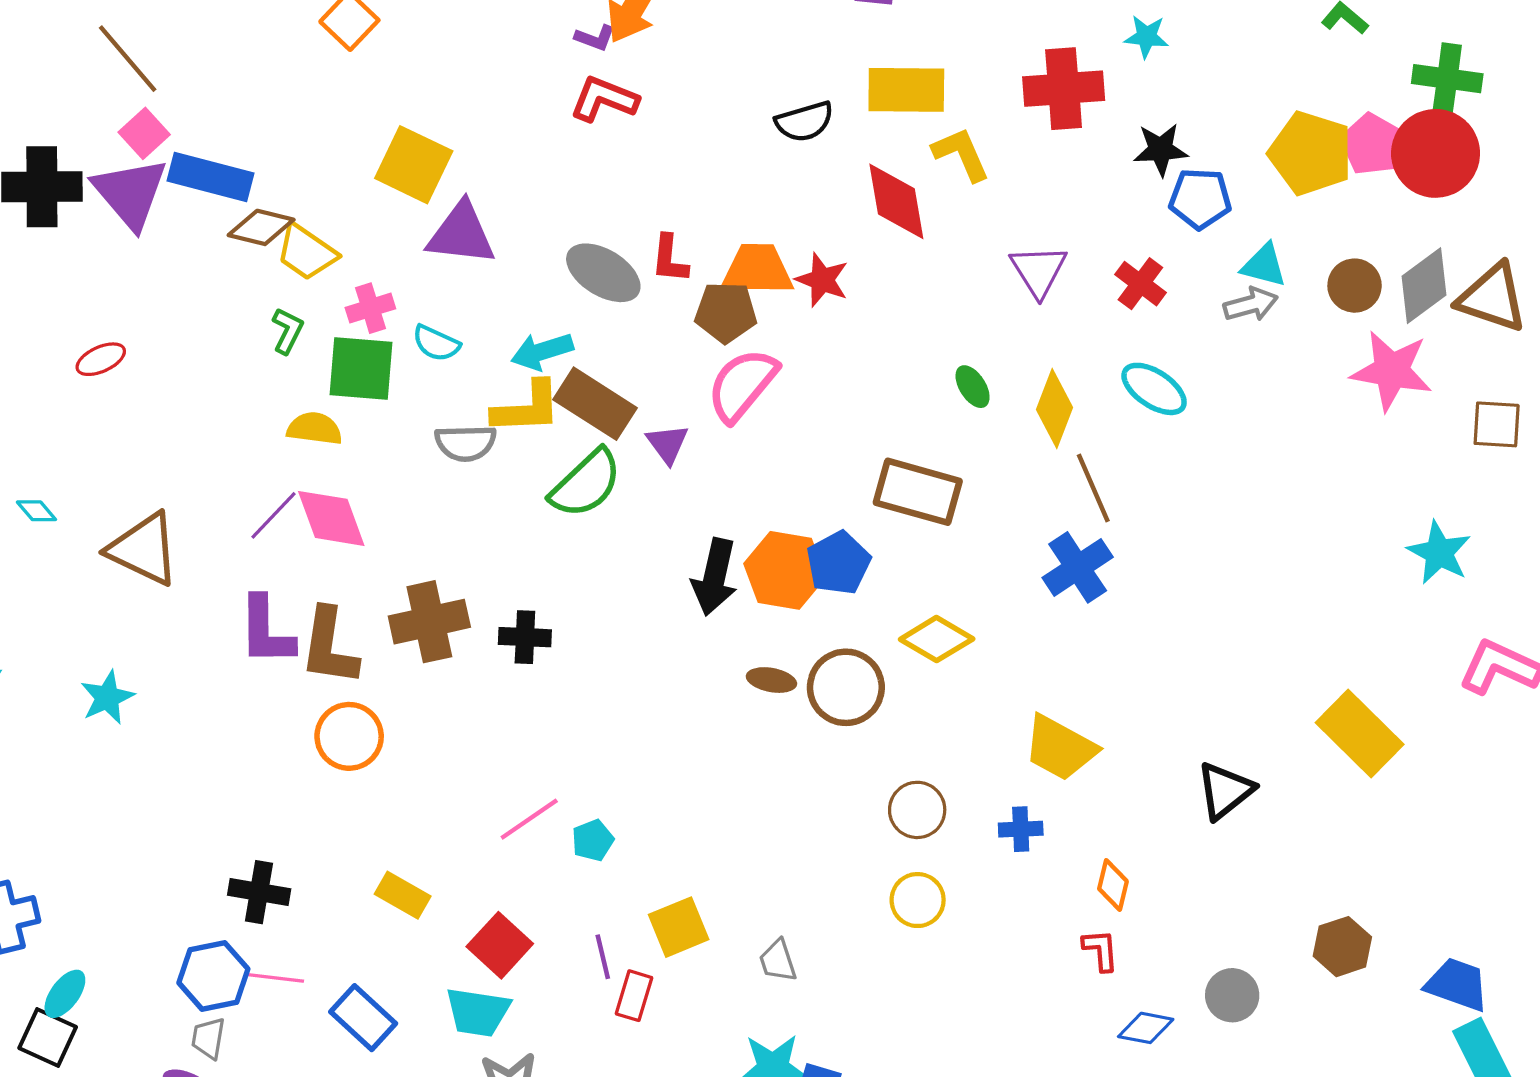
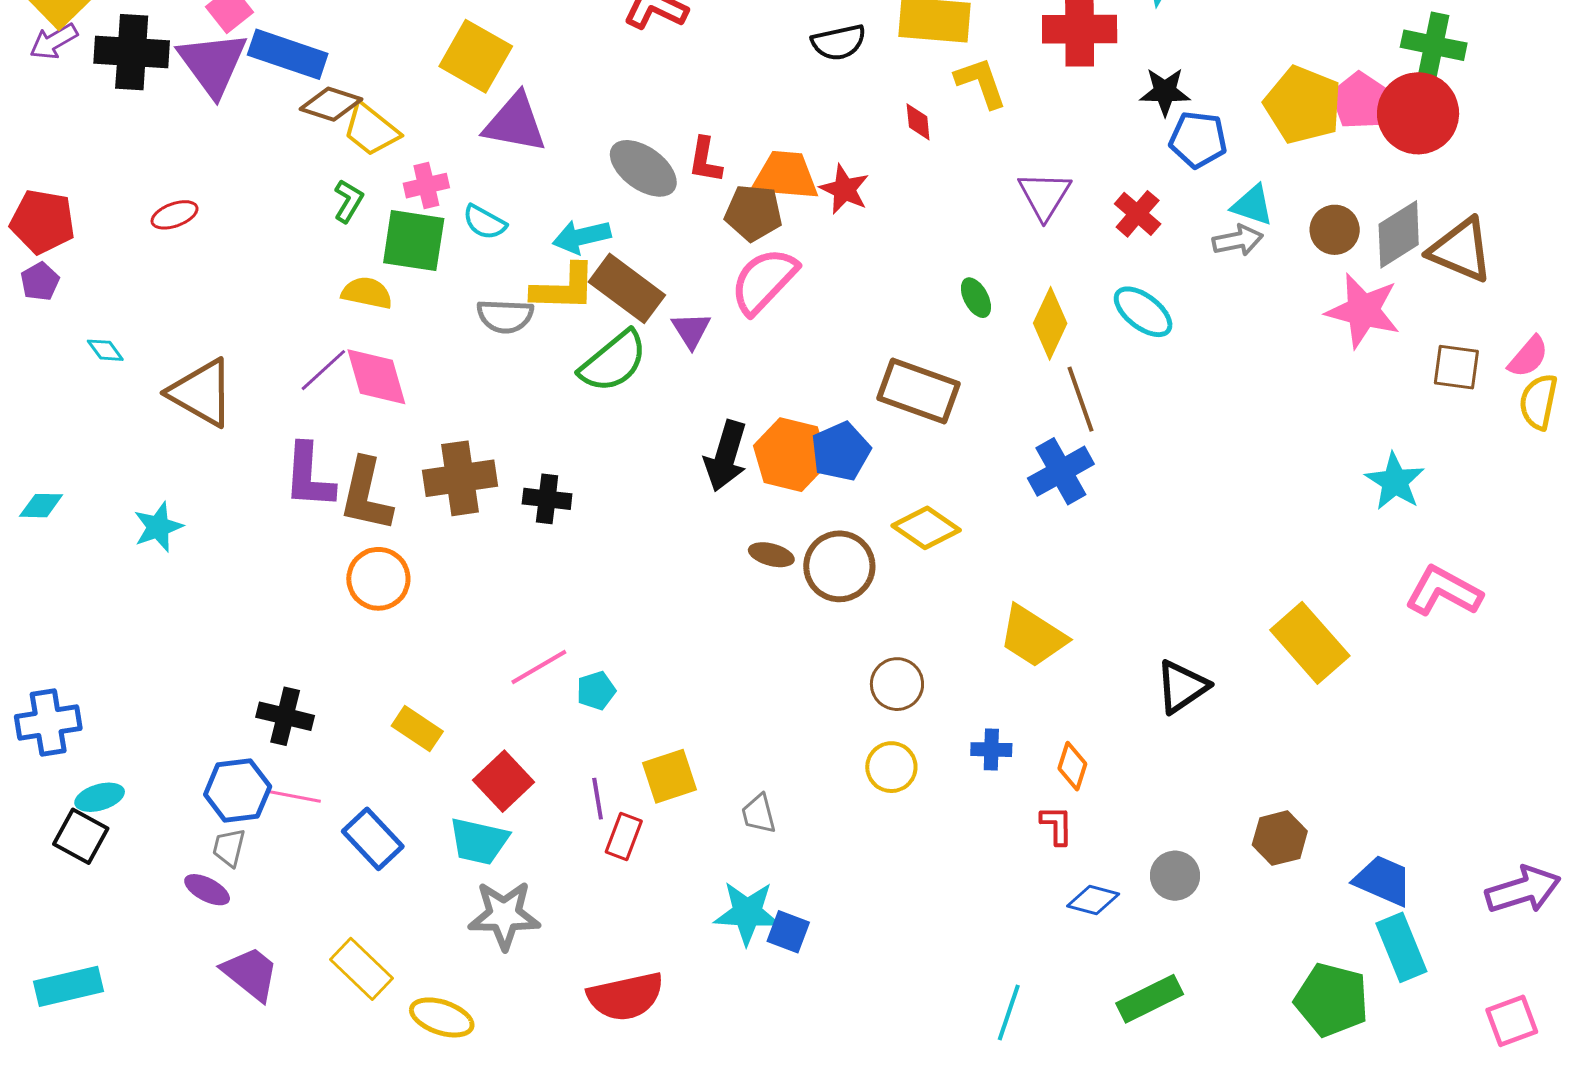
red diamond: (896, 201) -> (918, 122), size x0.5
blue cross: (1021, 829) -> (991, 750), moved
cyan ellipse: (65, 994) -> (100, 797), turned 33

